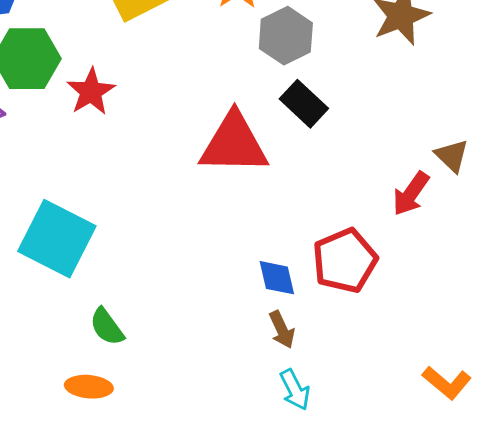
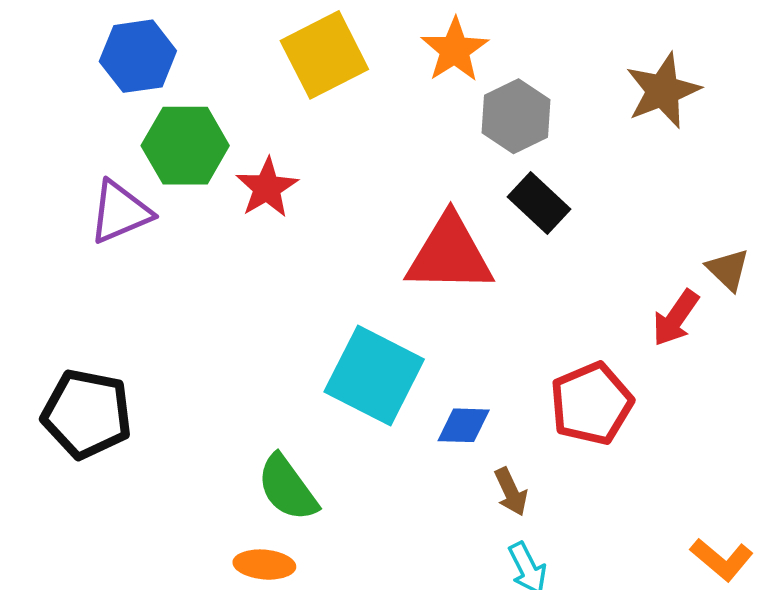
cyan square: (57, 239) -> (374, 376), moved
blue diamond: (277, 278) -> (464, 425), moved, turned -75
green semicircle: (107, 327) -> (287, 488), size x1.4

